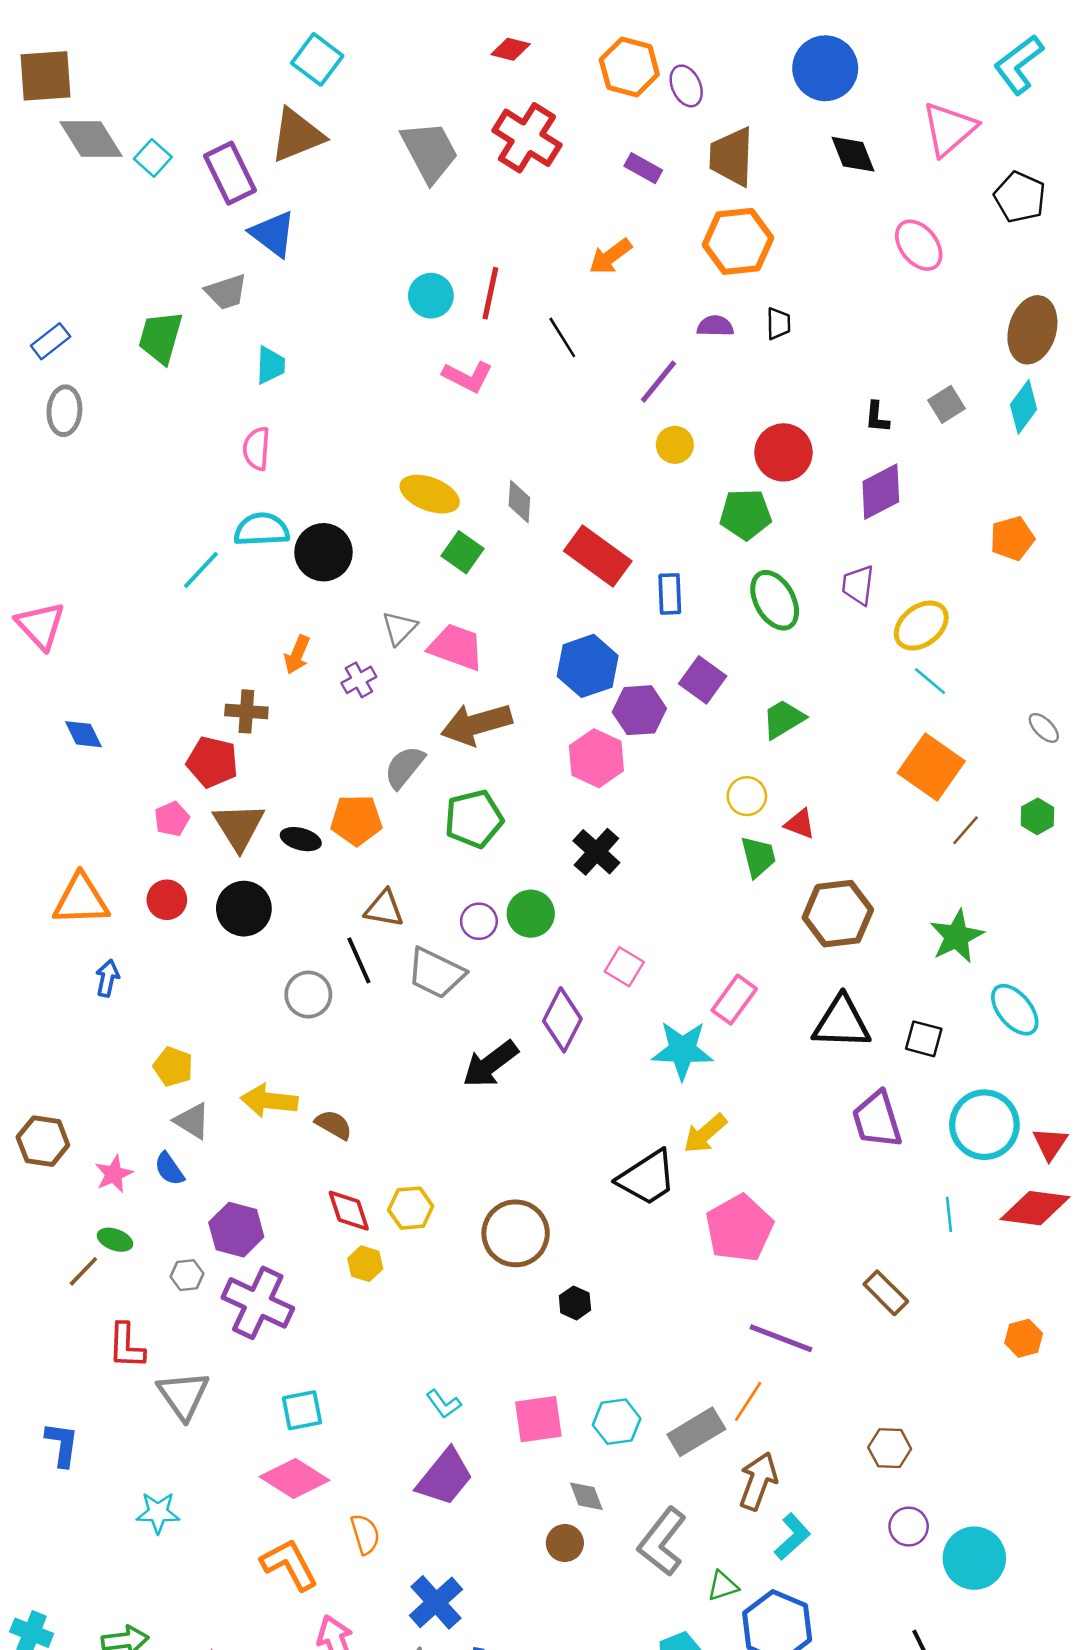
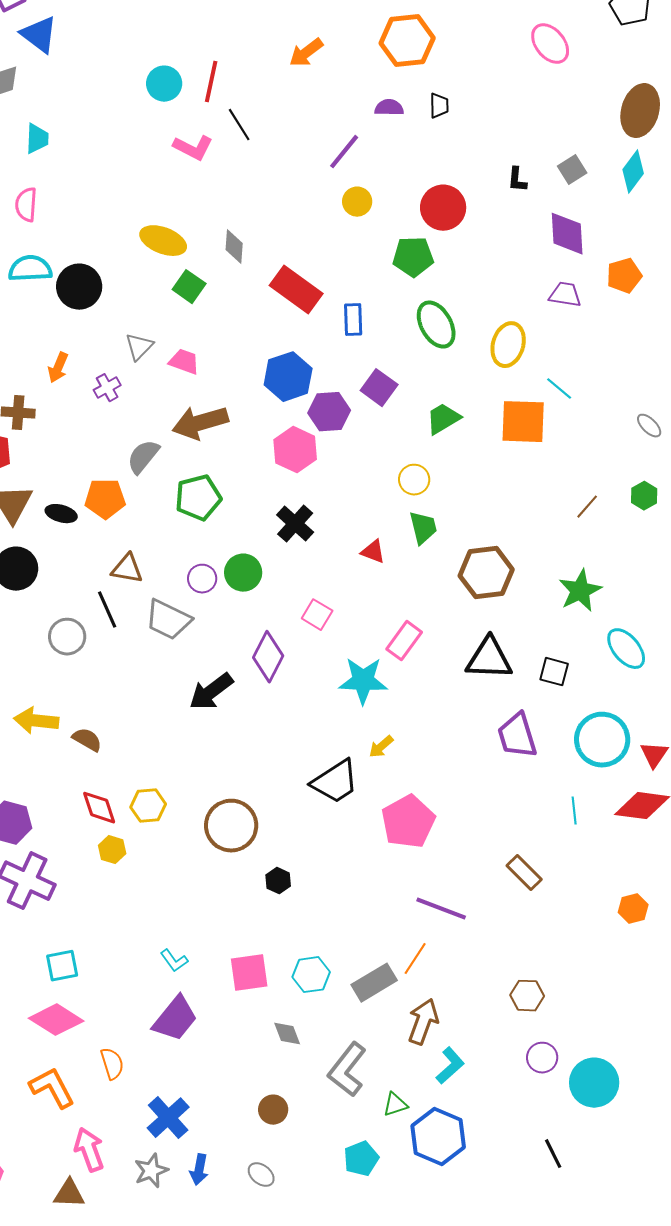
black line: (562, 337) -> (239, 125), moved
purple diamond: (881, 492) -> (567, 234), moved, turned -66
purple trapezoid: (858, 585) -> (565, 295), moved, turned 92
yellow ellipse: (921, 626) -> (508, 345), moved, turned -36
pink trapezoid: (456, 647) -> (184, 362), size x0.7
orange square: (931, 767) -> (523, 422), moved, turned -33
red triangle: (800, 824) -> (373, 552), moved
yellow arrow: (705, 1134) -> (381, 747), size x0.7
brown circle: (565, 1543) -> (273, 1110), moved

